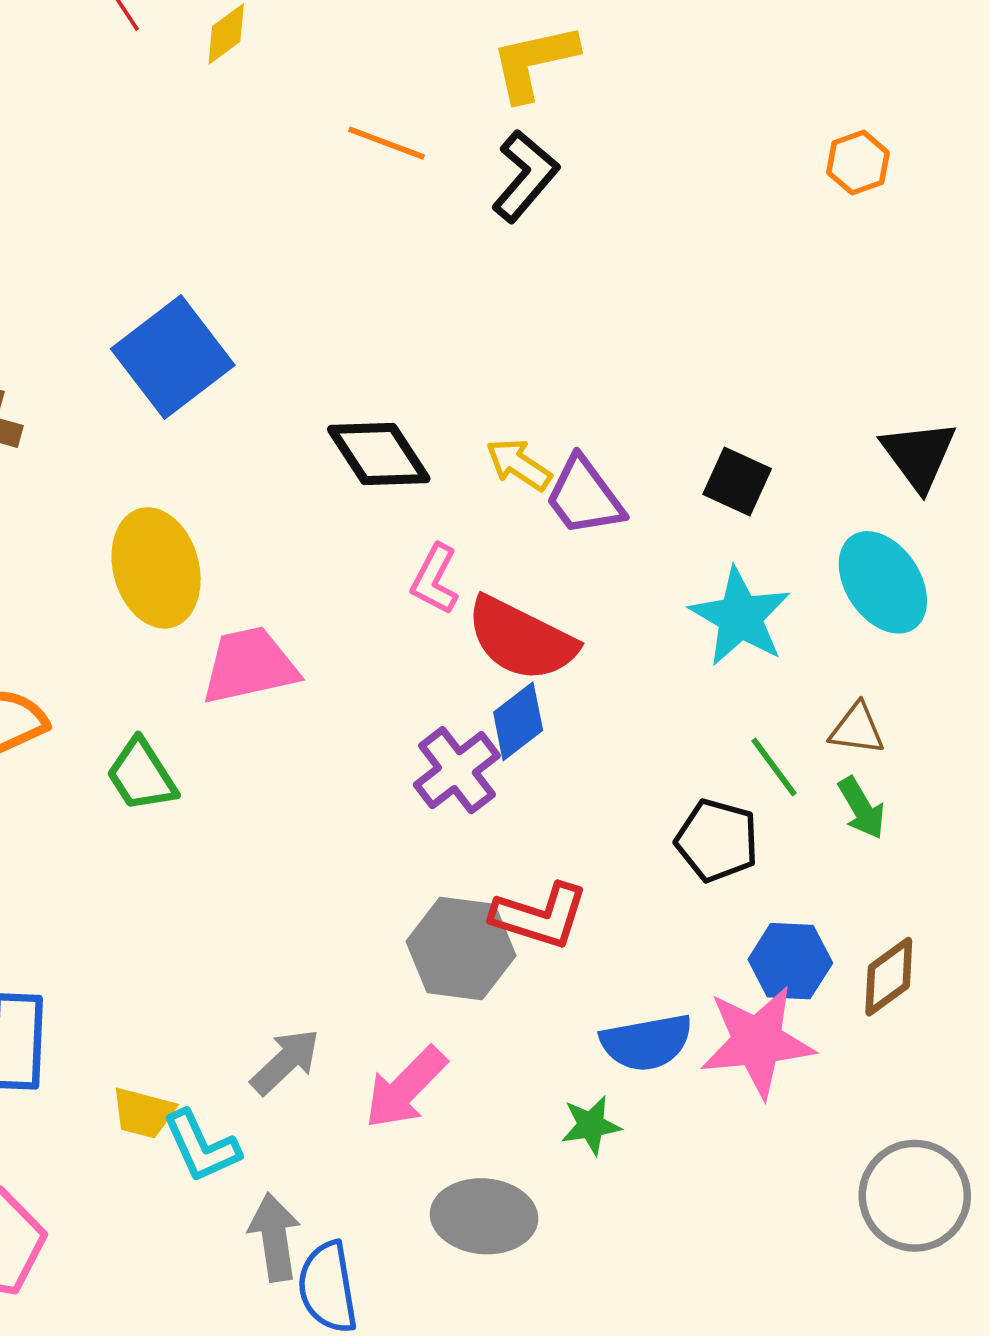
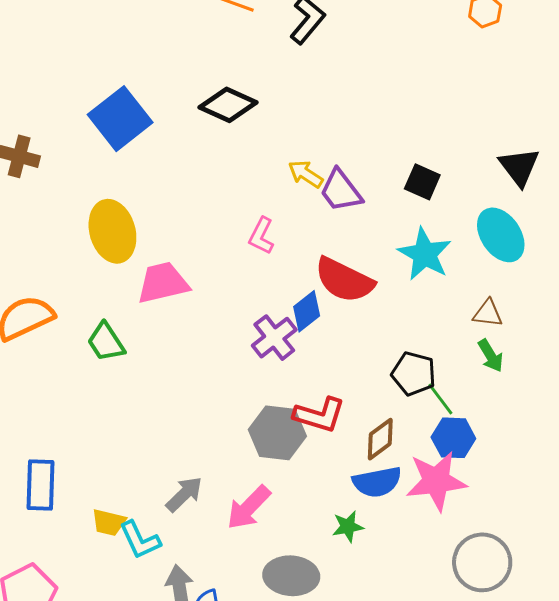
black diamond: (379, 454) -> (228, 105), moved, turned -32
red semicircle: (521, 639) -> (344, 280), moved
green line: (774, 767) -> (440, 399), moved
brown diamond: (889, 977) -> (380, 439), moved
gray circle: (915, 1196) -> (482, 562), moved

